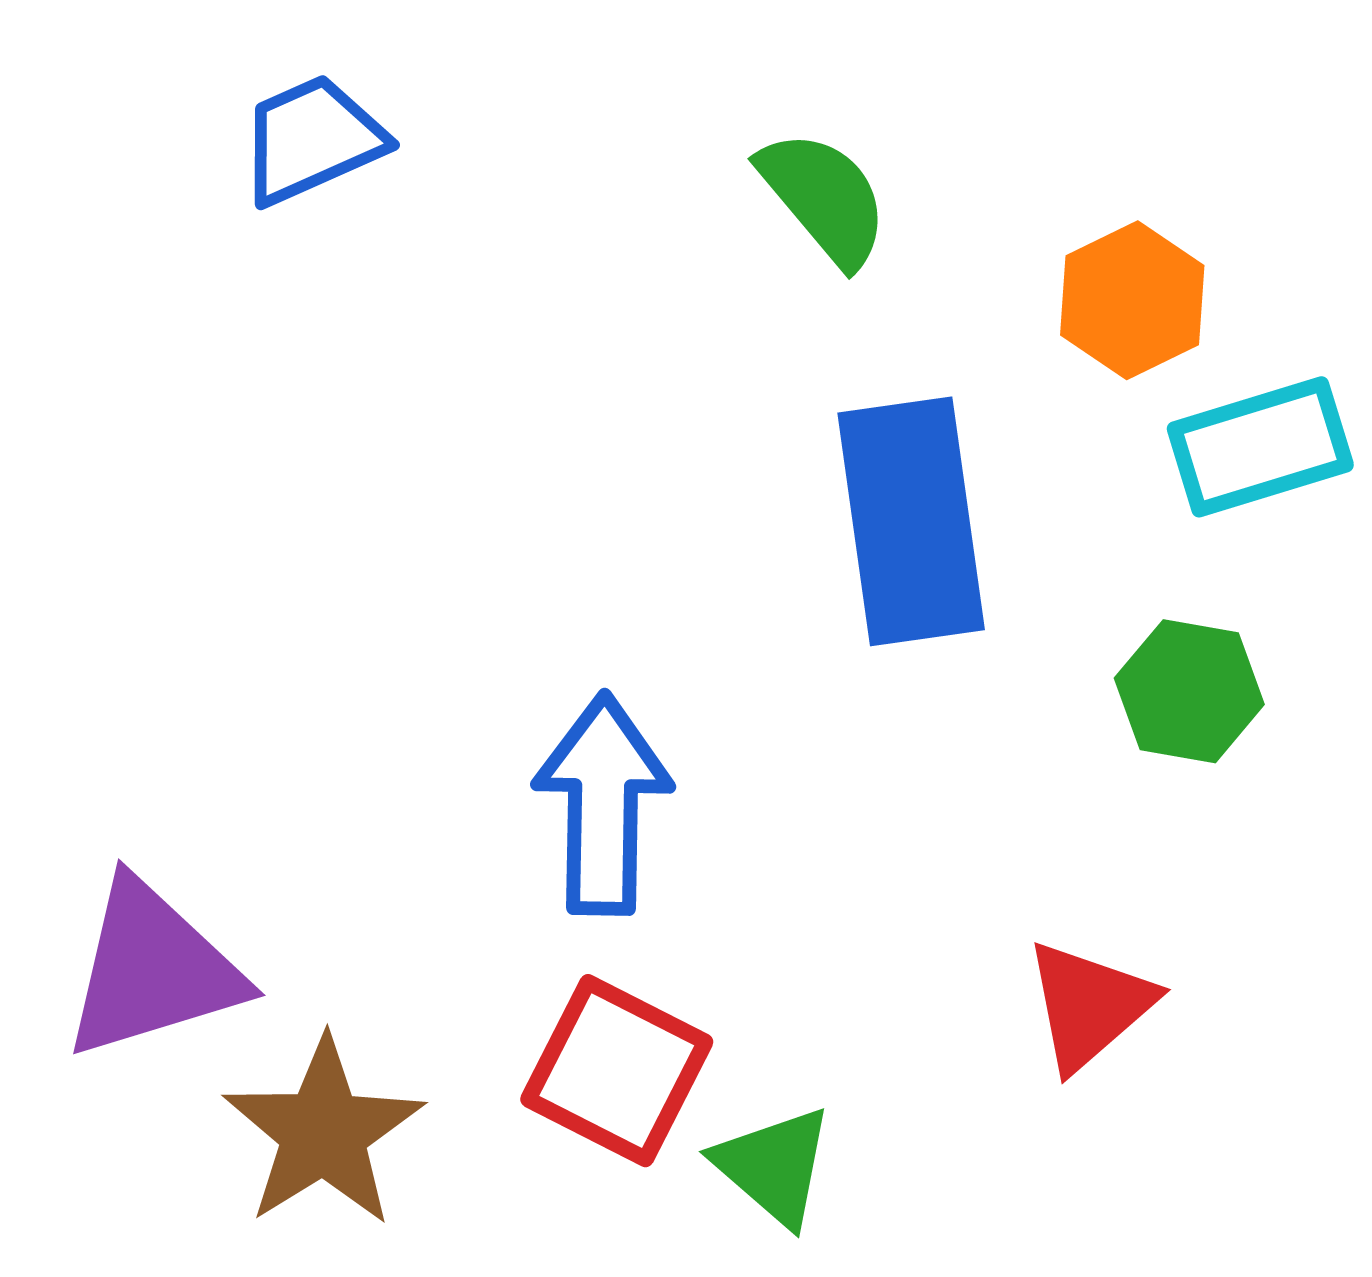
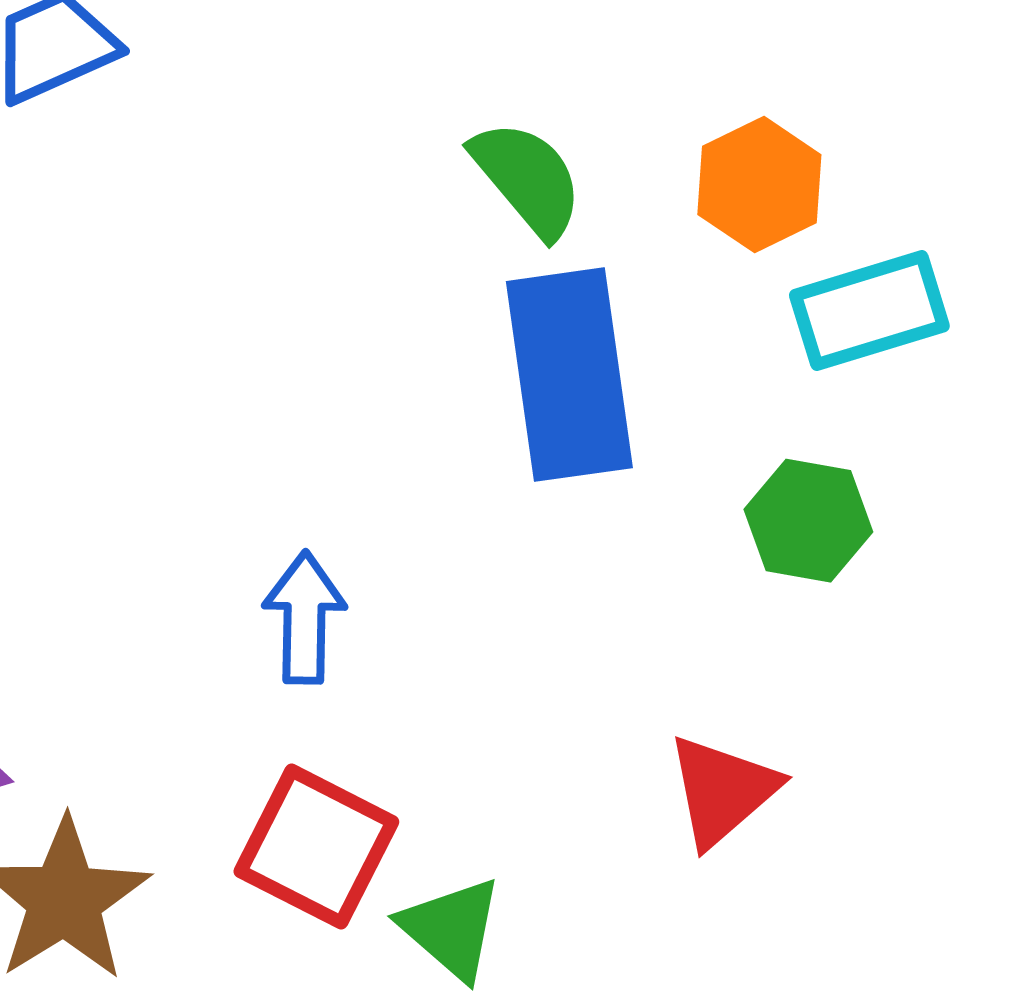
green semicircle: (824, 198) -> (527, 179), moved
blue arrow: (603, 804) -> (304, 618), size x0.7

